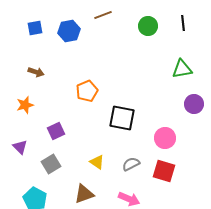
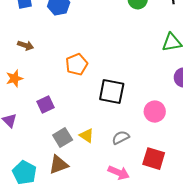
gray square: (51, 164) -> (63, 138), moved
red square: (164, 171) -> (154, 159), moved
brown triangle: (84, 194) -> (59, 165), moved

